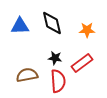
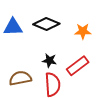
black diamond: (52, 23) -> (46, 24), turned -55

